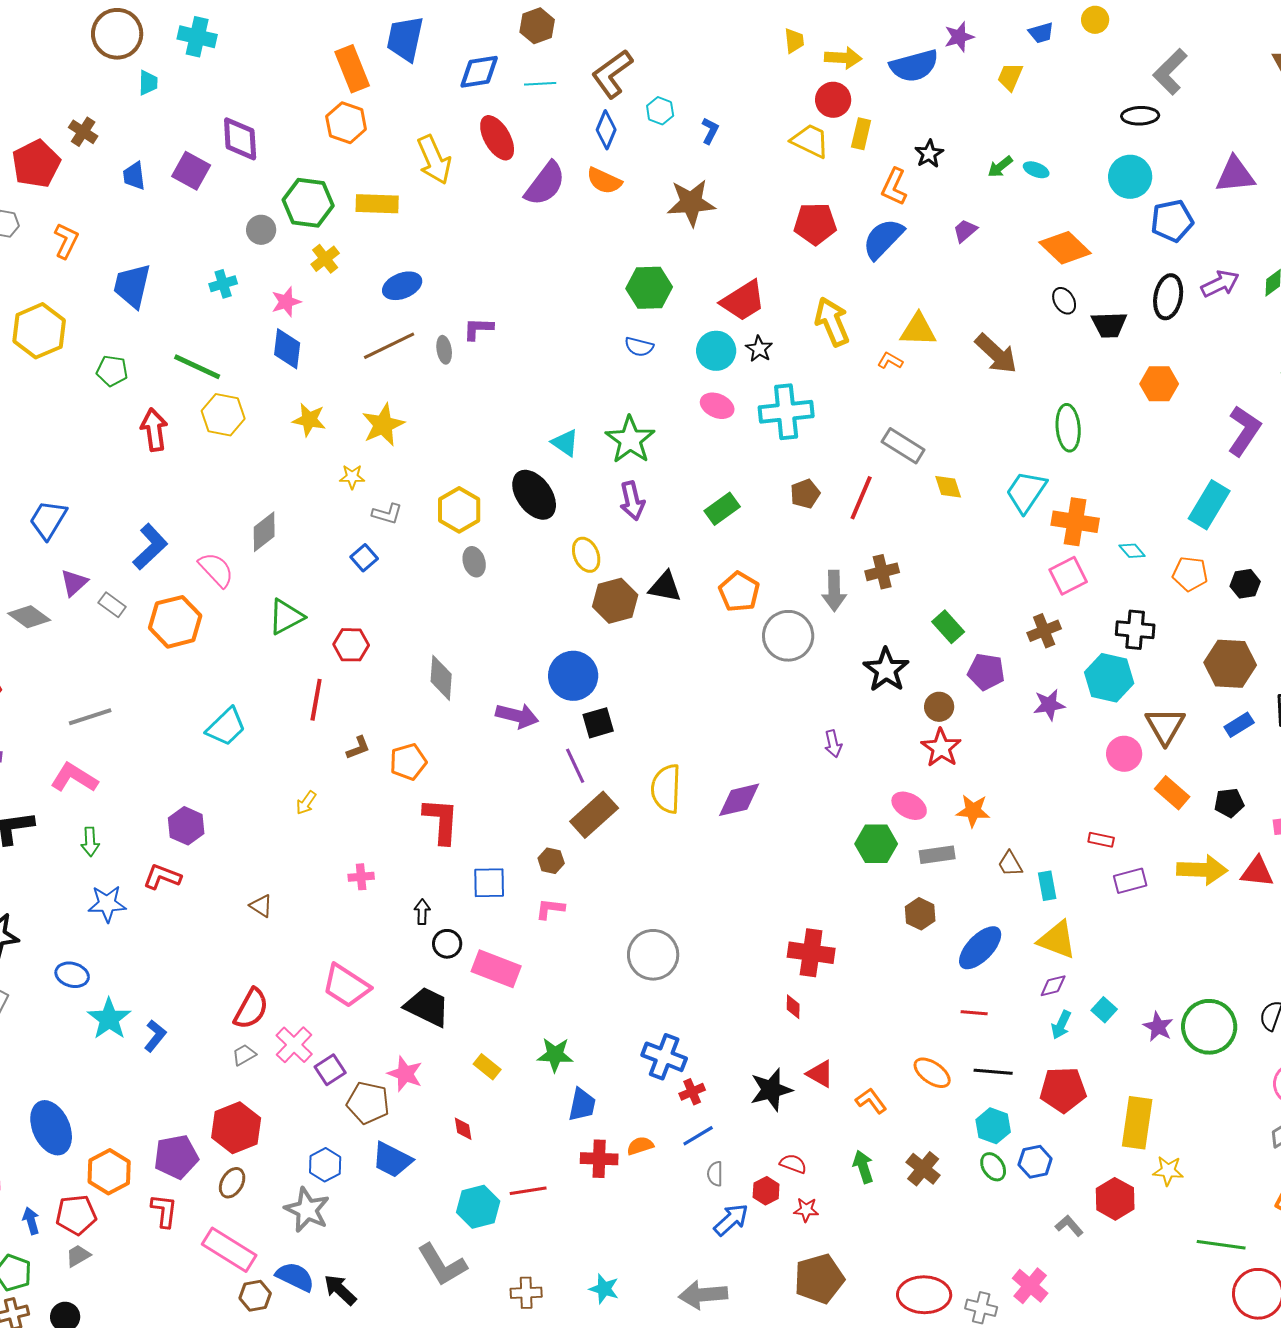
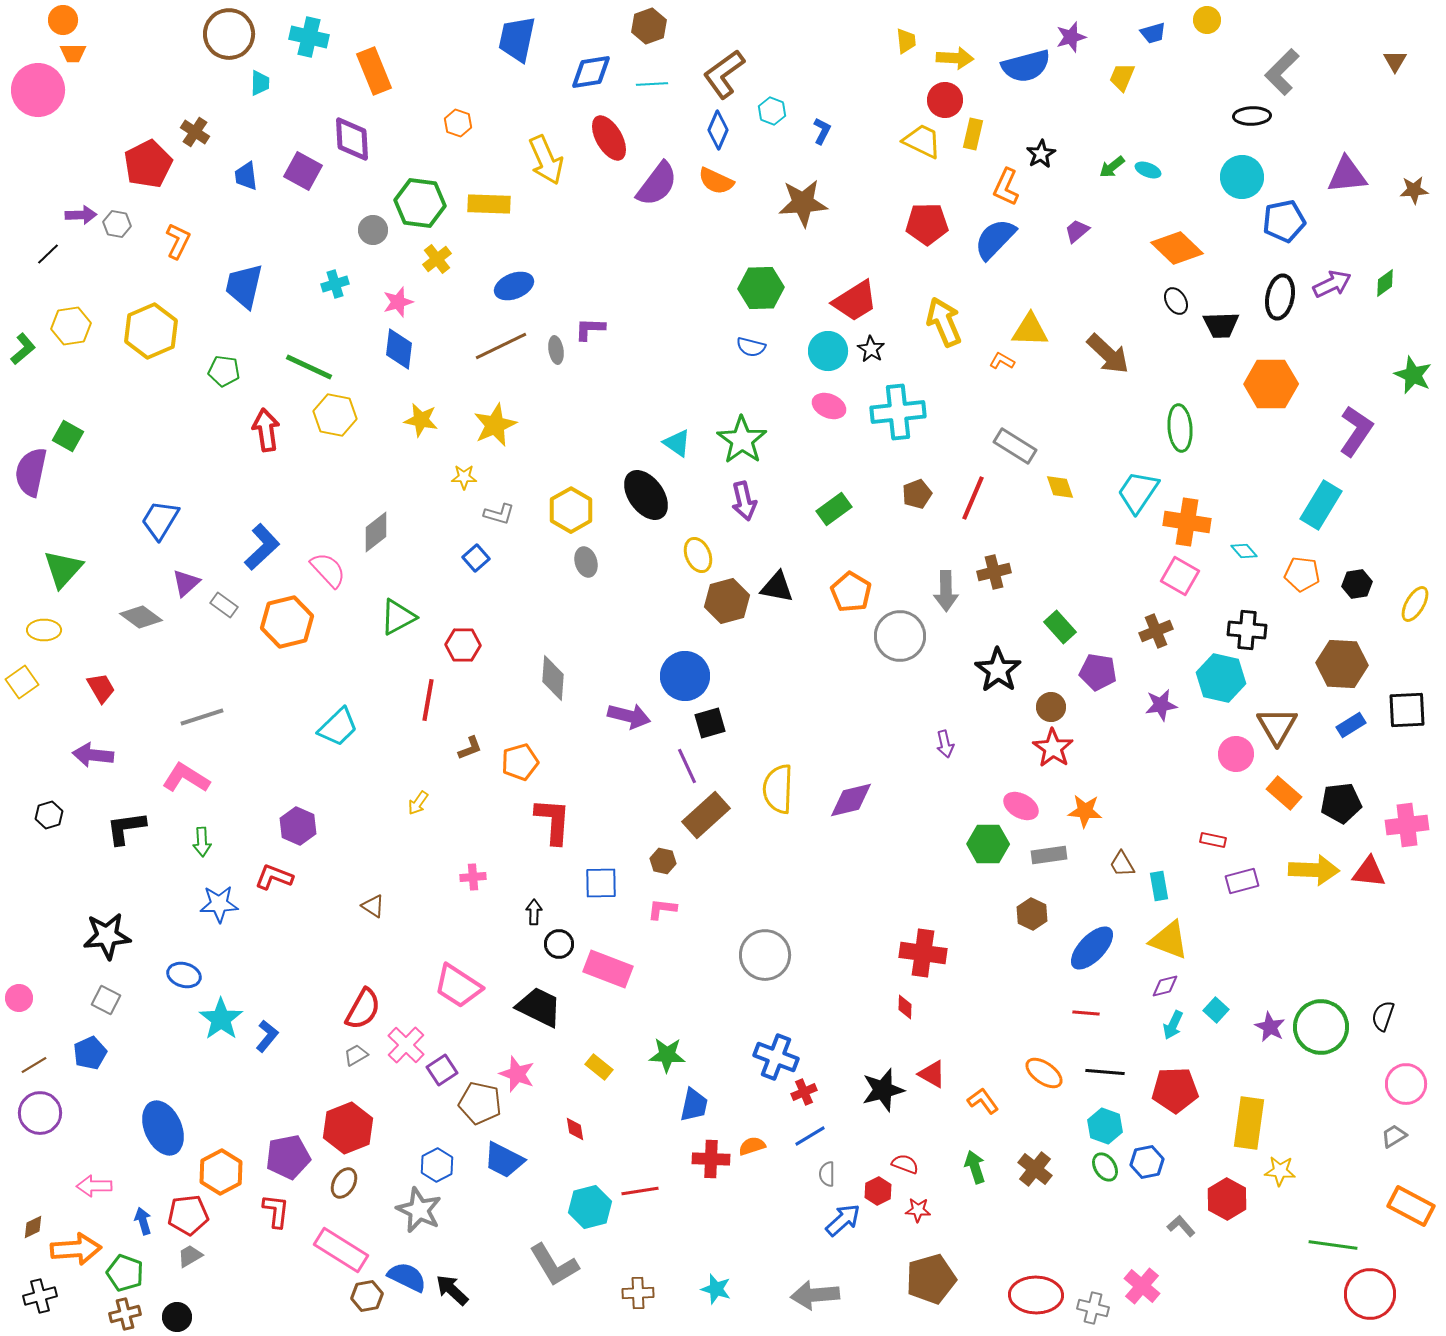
orange rectangle: (352, 69) -> (374, 71), moved
orange hexagon: (346, 123) -> (458, 123), size x0.7
orange hexagon: (1159, 384) -> (1271, 384), size x1.4
pink square: (1068, 576) -> (1180, 576), turned -33
black pentagon: (1229, 803) -> (1341, 803), size x1.4

